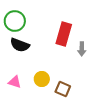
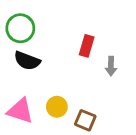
red rectangle: (64, 34) -> (87, 46), size x0.7
pink triangle: (15, 82) -> (20, 111), size x1.5

